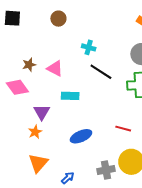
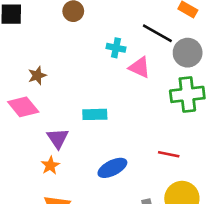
pink triangle: (55, 68) -> (139, 67), moved
black line: (101, 72) -> (157, 33), moved

